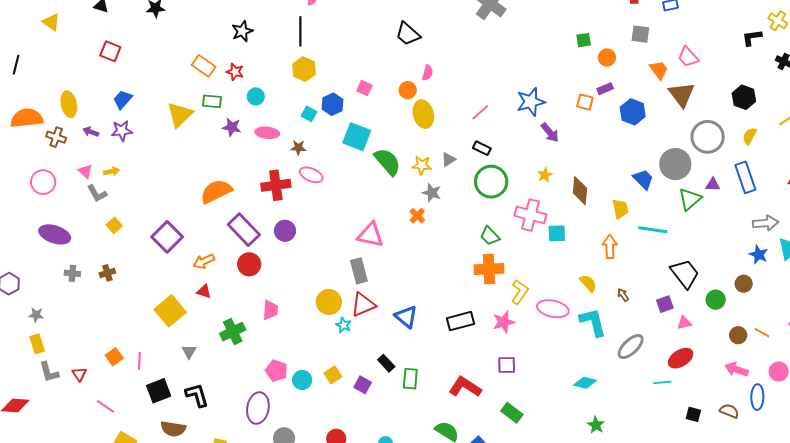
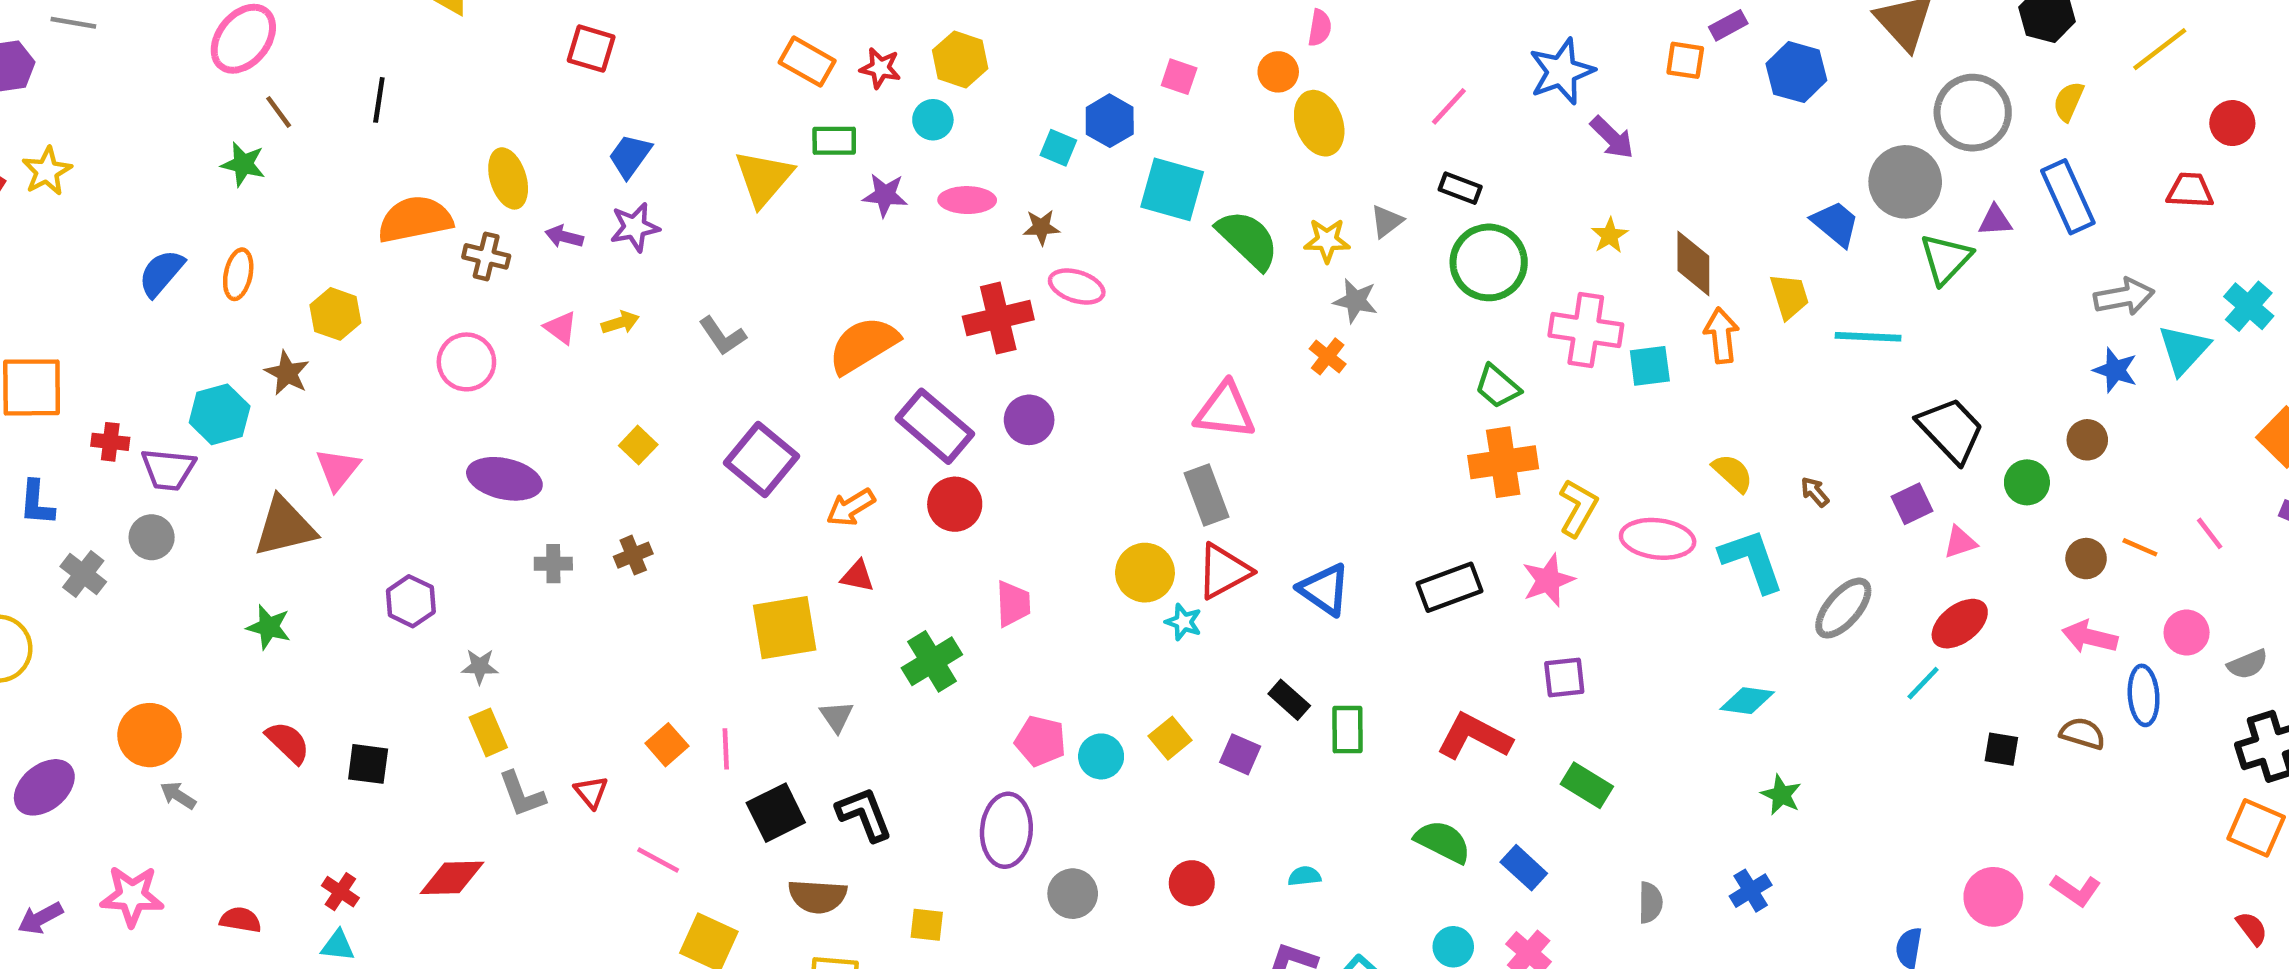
yellow hexagon: (304, 69) -> (960, 59), moved
gray L-shape: (97, 193) -> (722, 336), moved
orange arrow: (610, 247) -> (1721, 335), moved
yellow square: (170, 311) -> (785, 628), turned 36
cyan line: (662, 382) -> (1923, 683), turned -36

